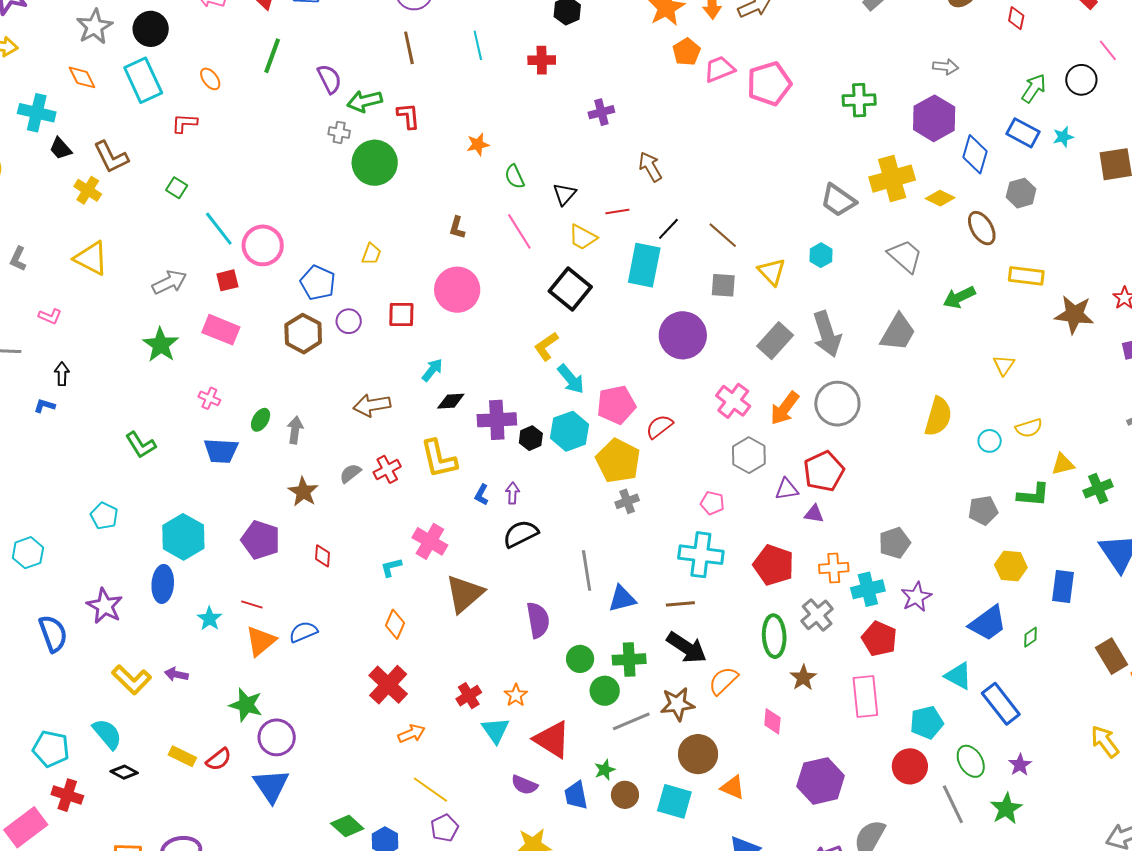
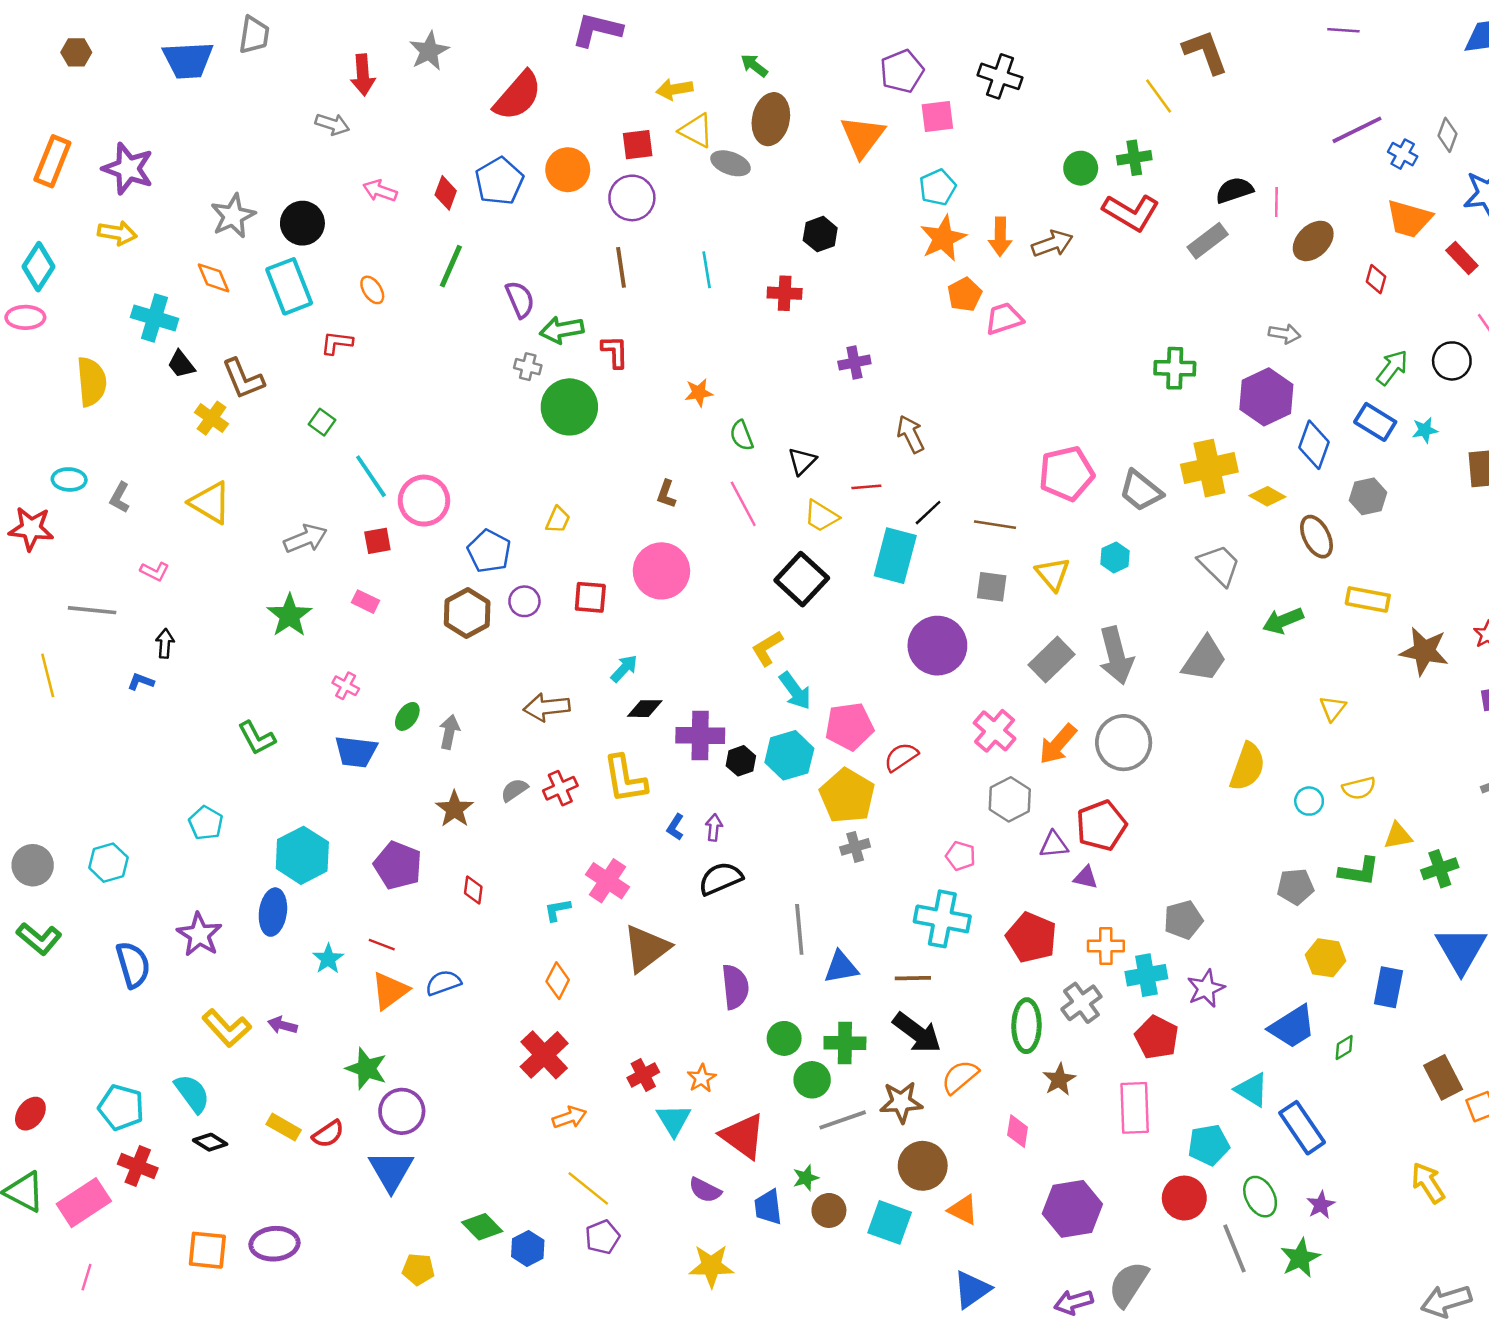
pink pentagon: (769, 84) -> (1066, 474), moved
brown line: (723, 235) -> (995, 525), turned -36
pink rectangle: (221, 330) -> (365, 602), size x0.6

